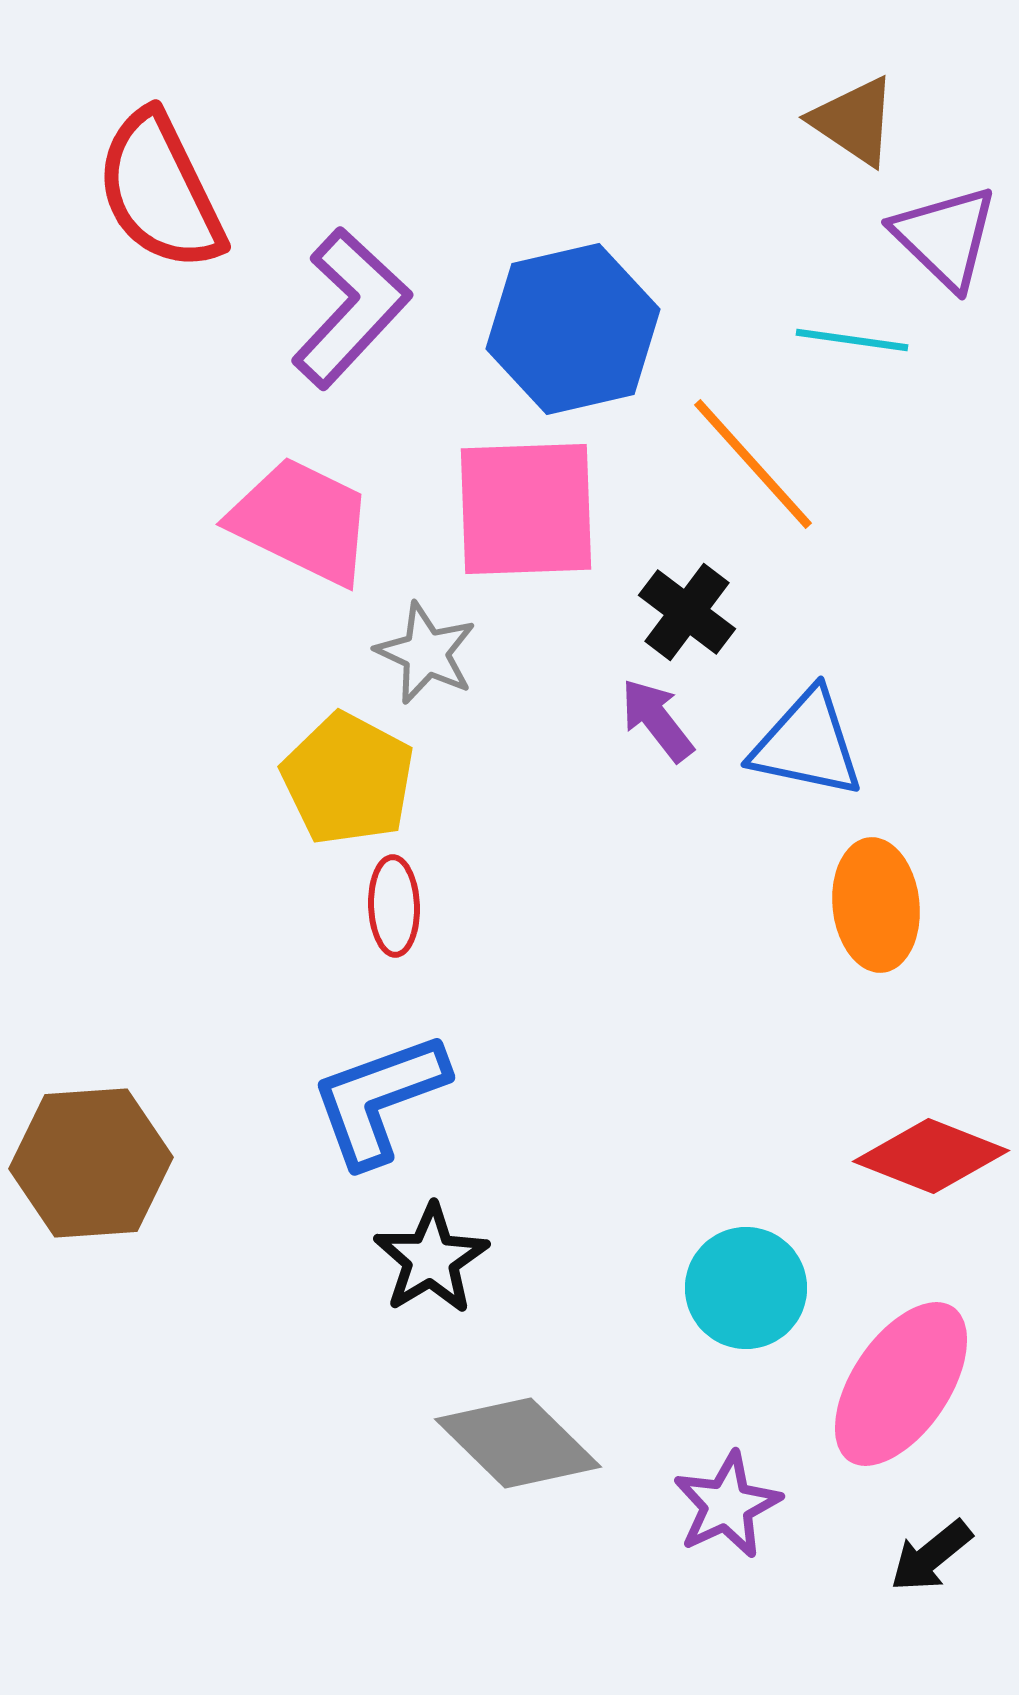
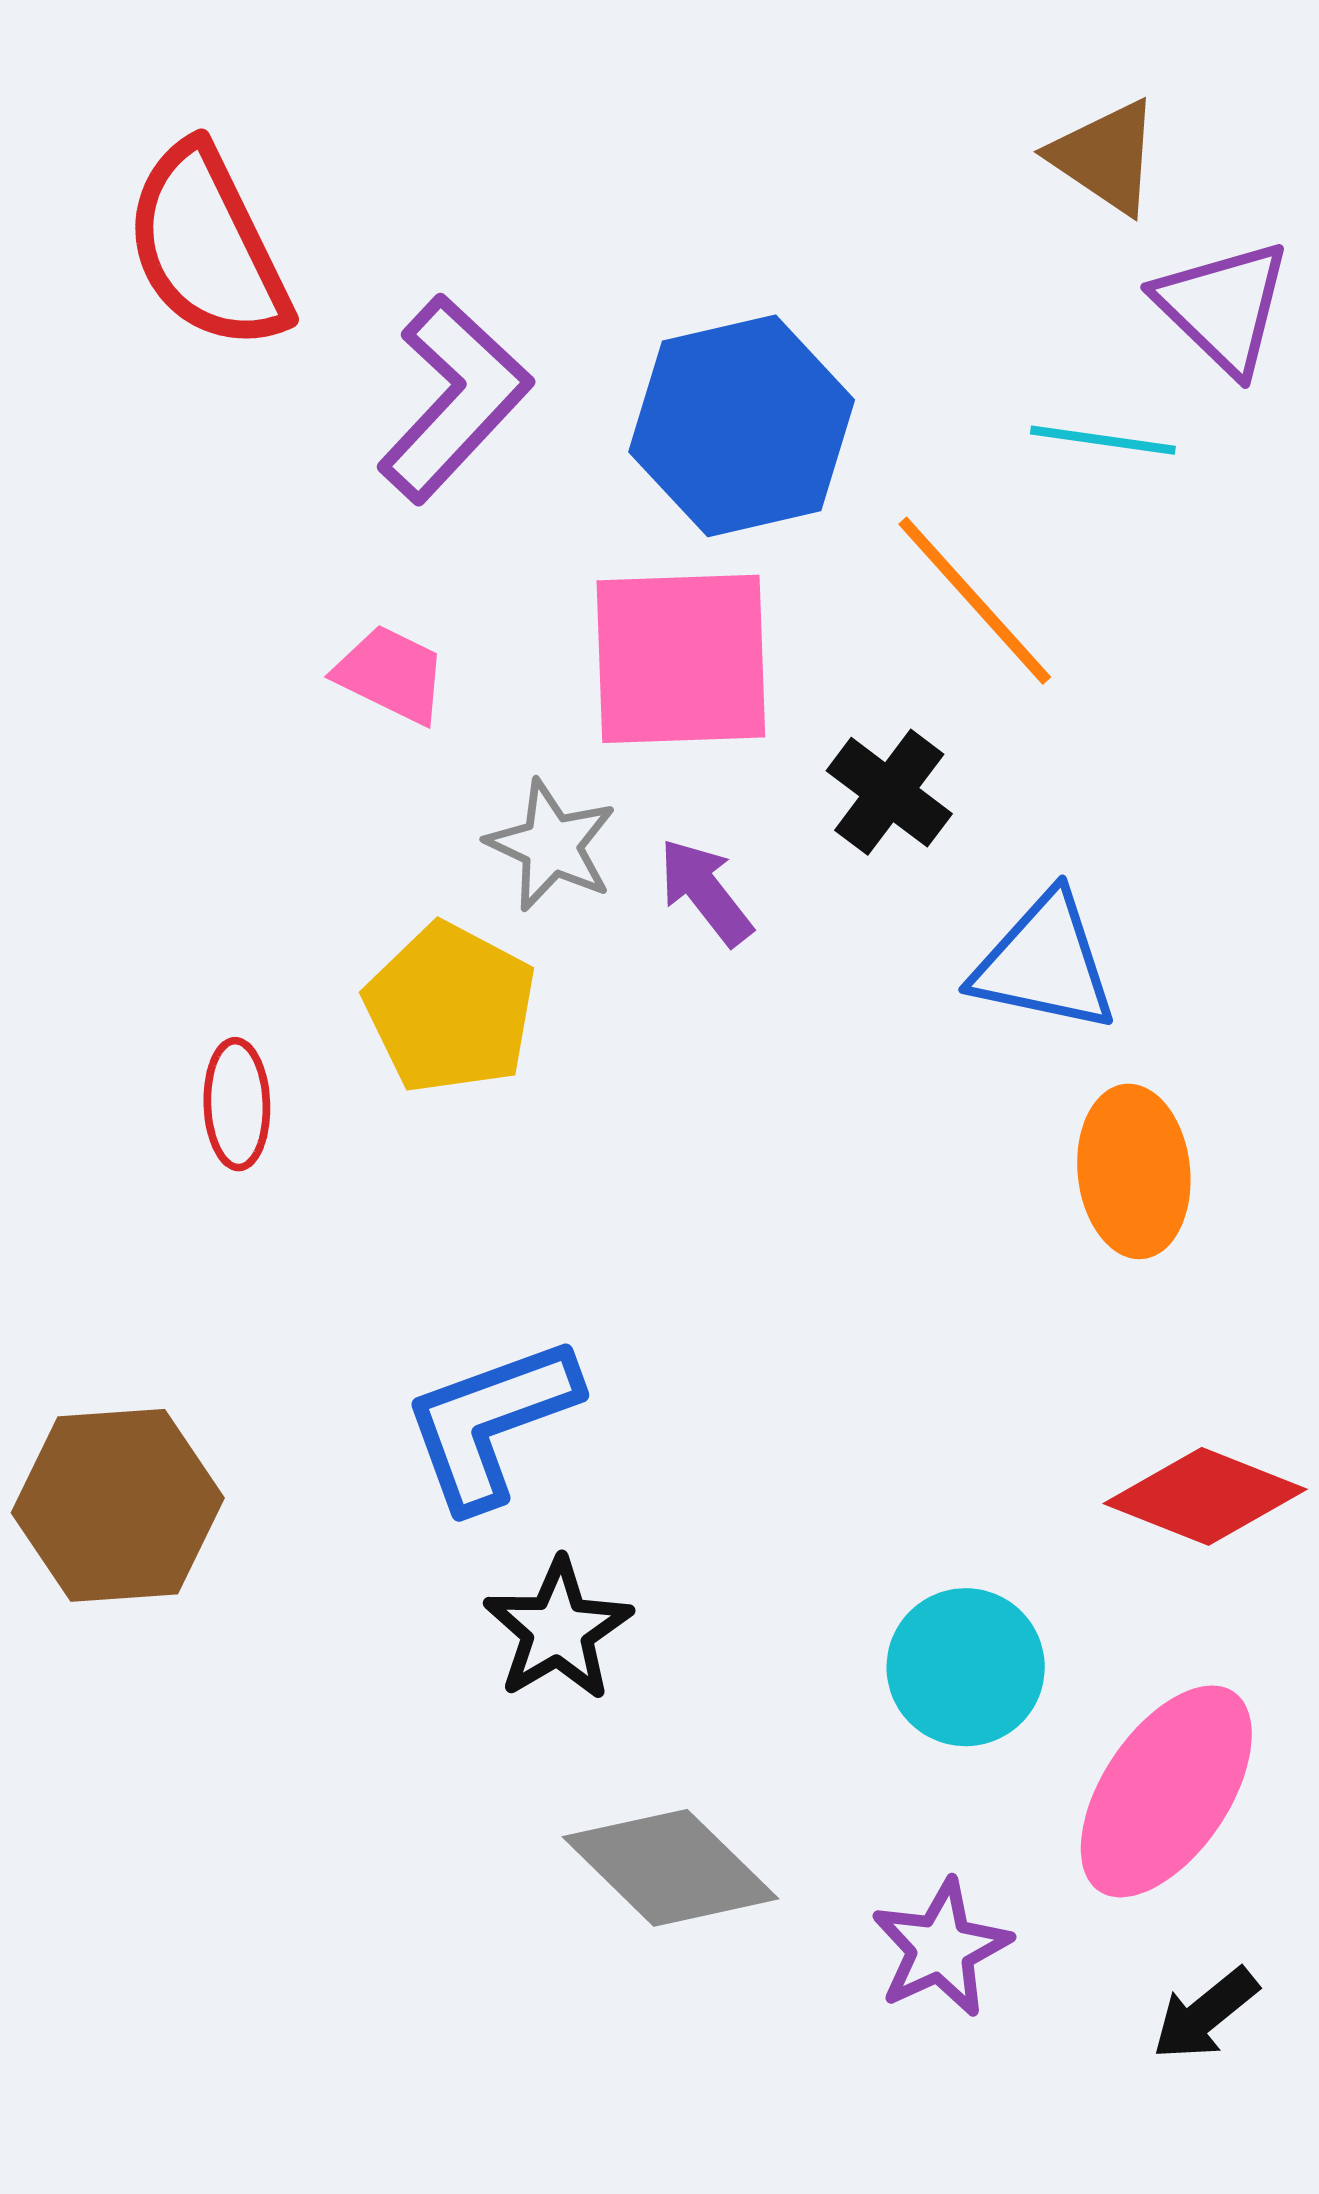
pink trapezoid: (302, 521) -> (391, 674), size x0.6
purple arrow: (657, 720) -> (705, 892), moved
red ellipse: (394, 906) -> (237, 1104), moved

